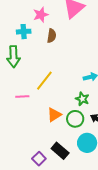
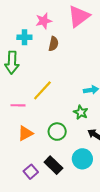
orange triangle: (54, 115) -> (25, 133), moved
green circle: (75, 119) -> (57, 132), moved

